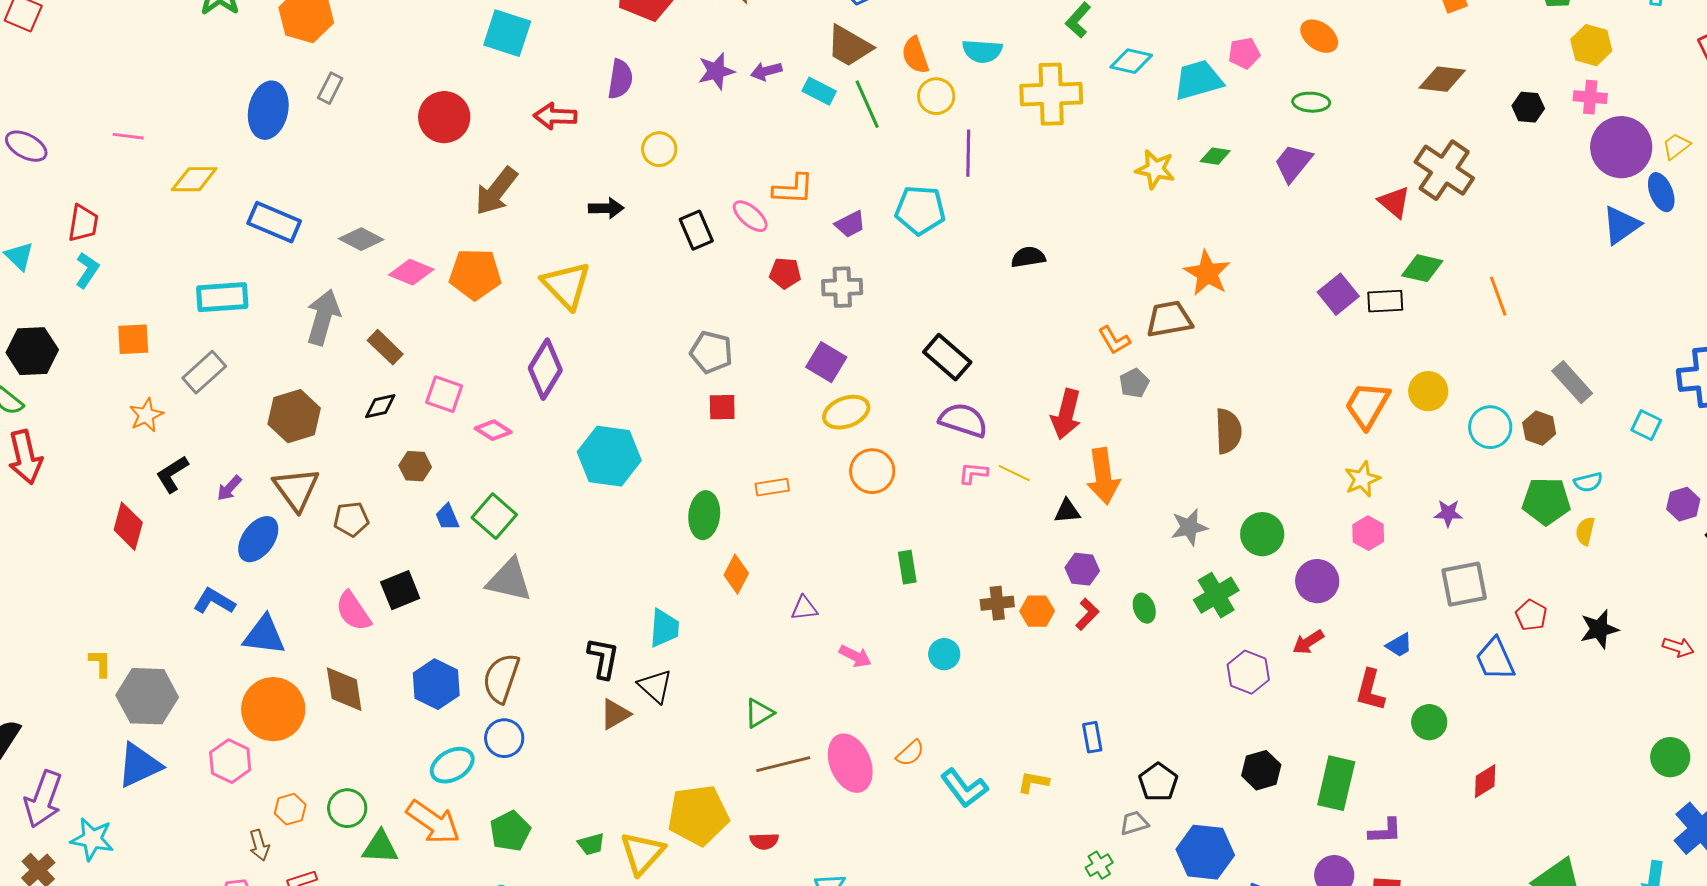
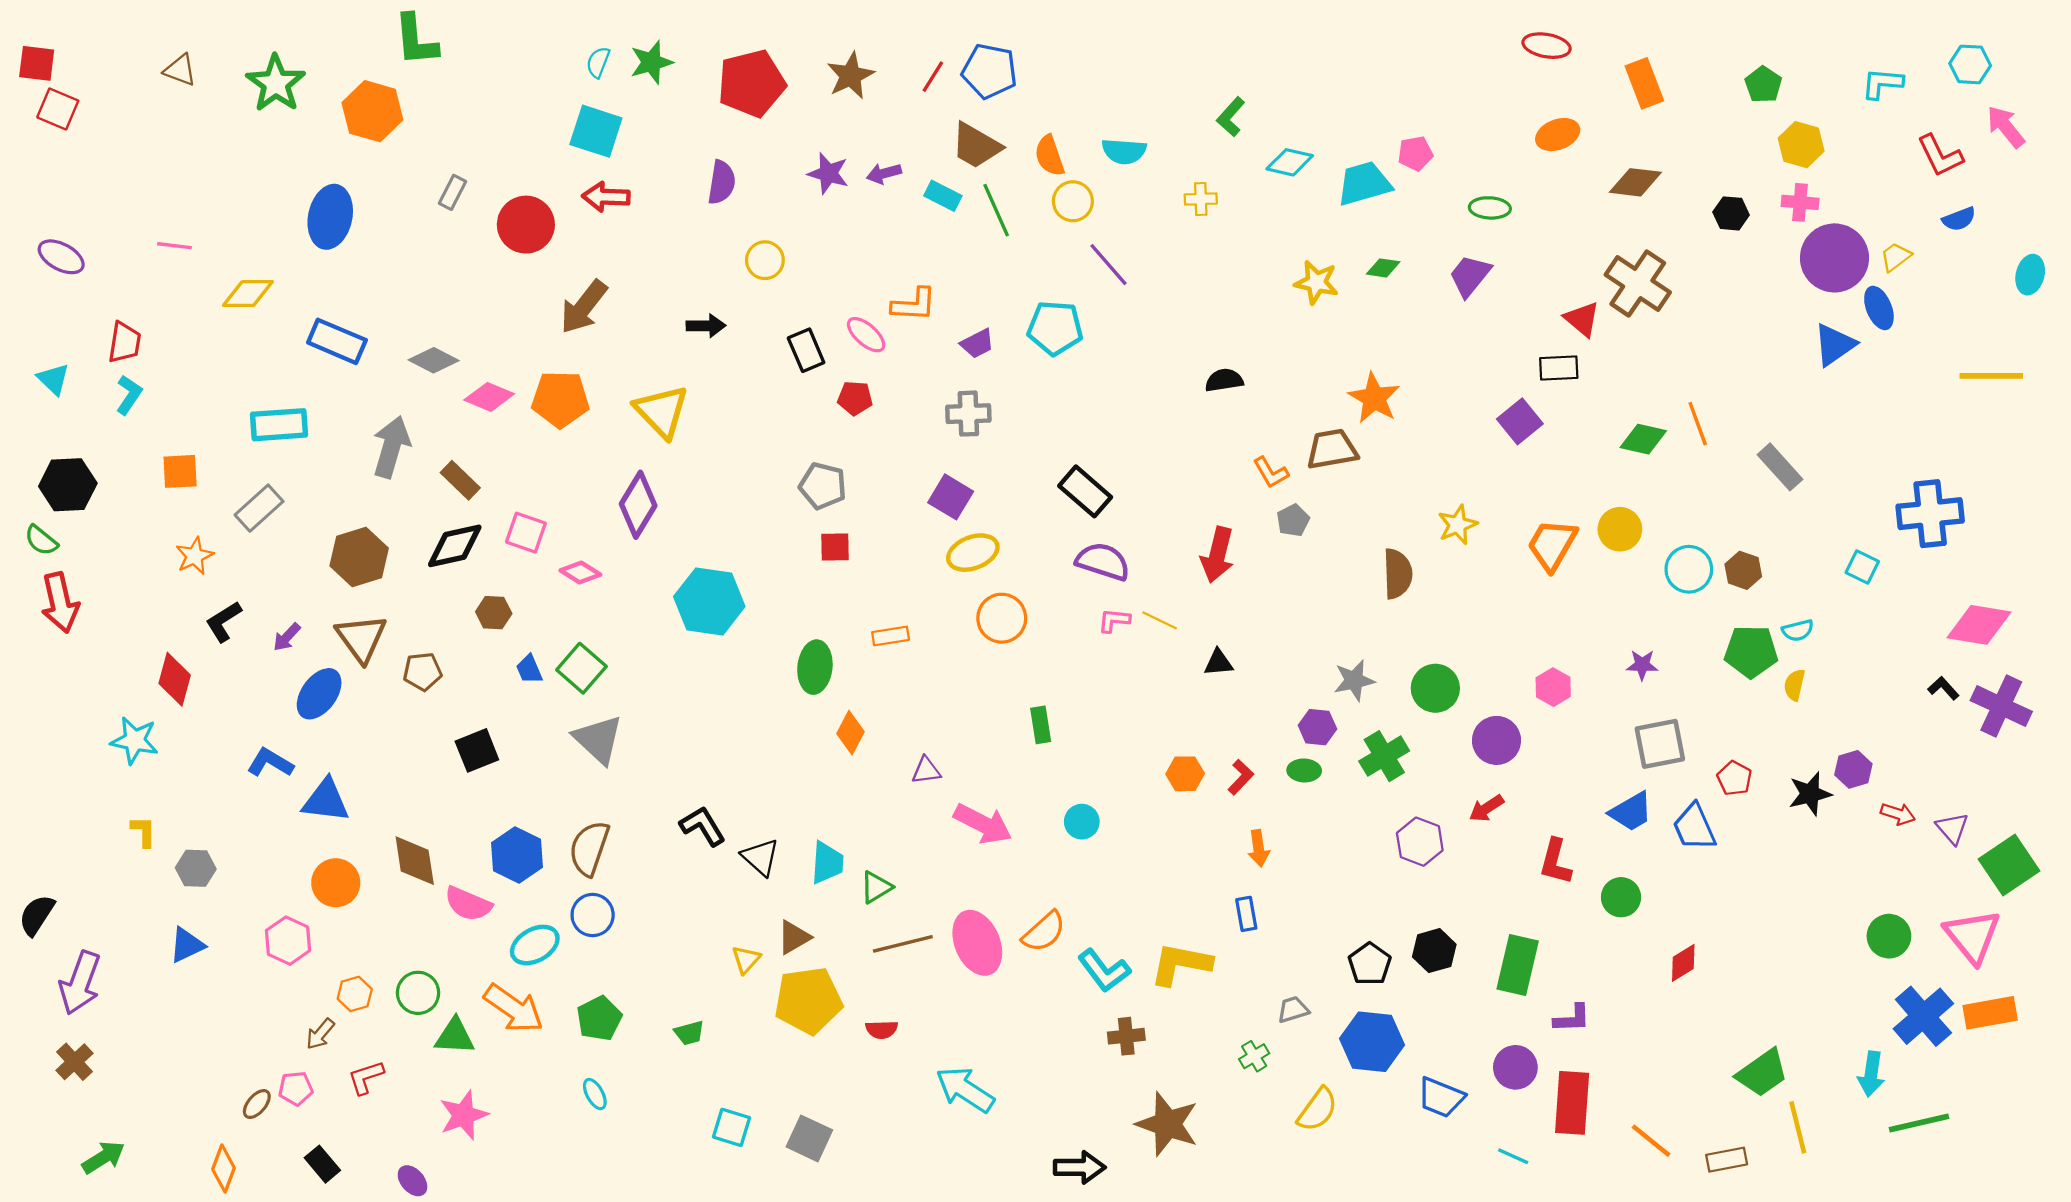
orange ellipse: (1319, 36) -> (1558, 135), moved, turned -57
purple star: (716, 71) -> (828, 173), turned 30
gray rectangle: (330, 88) -> (453, 192), moved
yellow cross: (1051, 94) -> (1201, 199), size x0.5
red arrow: (555, 116) -> (606, 197), moved
purple line: (968, 153) -> (1108, 265), turned -42
black semicircle: (1028, 257) -> (1224, 380), moved
green diamond: (1422, 268) -> (1643, 439), moved
red pentagon: (785, 273) -> (855, 398), moved
black rectangle: (1385, 301) -> (1559, 368), moved
gray rectangle: (1572, 382) -> (1780, 467), moved
black diamond: (380, 406) -> (455, 546), size x1.6
orange arrow: (1103, 476) -> (1259, 848), moved, size x0.6
yellow star: (1362, 479) -> (1458, 525), moved
purple hexagon: (1683, 504) -> (1853, 769), moved
purple hexagon: (1082, 569) -> (1317, 727), moved
gray triangle: (509, 580) -> (598, 739), turned 30
brown cross: (997, 603) -> (1126, 1036), moved
green ellipse: (1144, 608) -> (1304, 770), turned -68
pink semicircle: (353, 611) -> (468, 904), moved, turned -33
cyan trapezoid: (664, 628) -> (827, 863), moved
blue trapezoid: (1399, 645) -> (1631, 812), moved, size x1.5
pink arrow: (855, 656) -> (983, 824), size x1.6
black L-shape: (603, 658) -> (703, 826), turned -42
gray hexagon: (147, 696) -> (196, 868), size x0.6
orange circle: (273, 709) -> (336, 883), size x0.7
brown triangle: (615, 714) -> (794, 937), moved
orange semicircle: (910, 753) -> (1044, 932), size x1.4
blue triangle: (139, 765) -> (187, 945), size x0.7
yellow L-shape: (1033, 782) -> (1181, 964), size x1.8
black pentagon: (1158, 782) -> (1370, 964), moved
cyan star: (92, 839) -> (135, 740), moved
brown arrow: (259, 845) -> (320, 1034), turned 56
yellow triangle: (642, 853) -> (746, 959), moved, size x0.6

